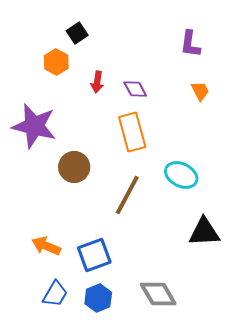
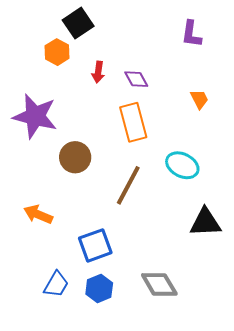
black square: (77, 33) -> (78, 23), size x1.4
orange trapezoid: (200, 91) -> (199, 99), moved
orange arrow: (46, 246) -> (38, 214), moved

